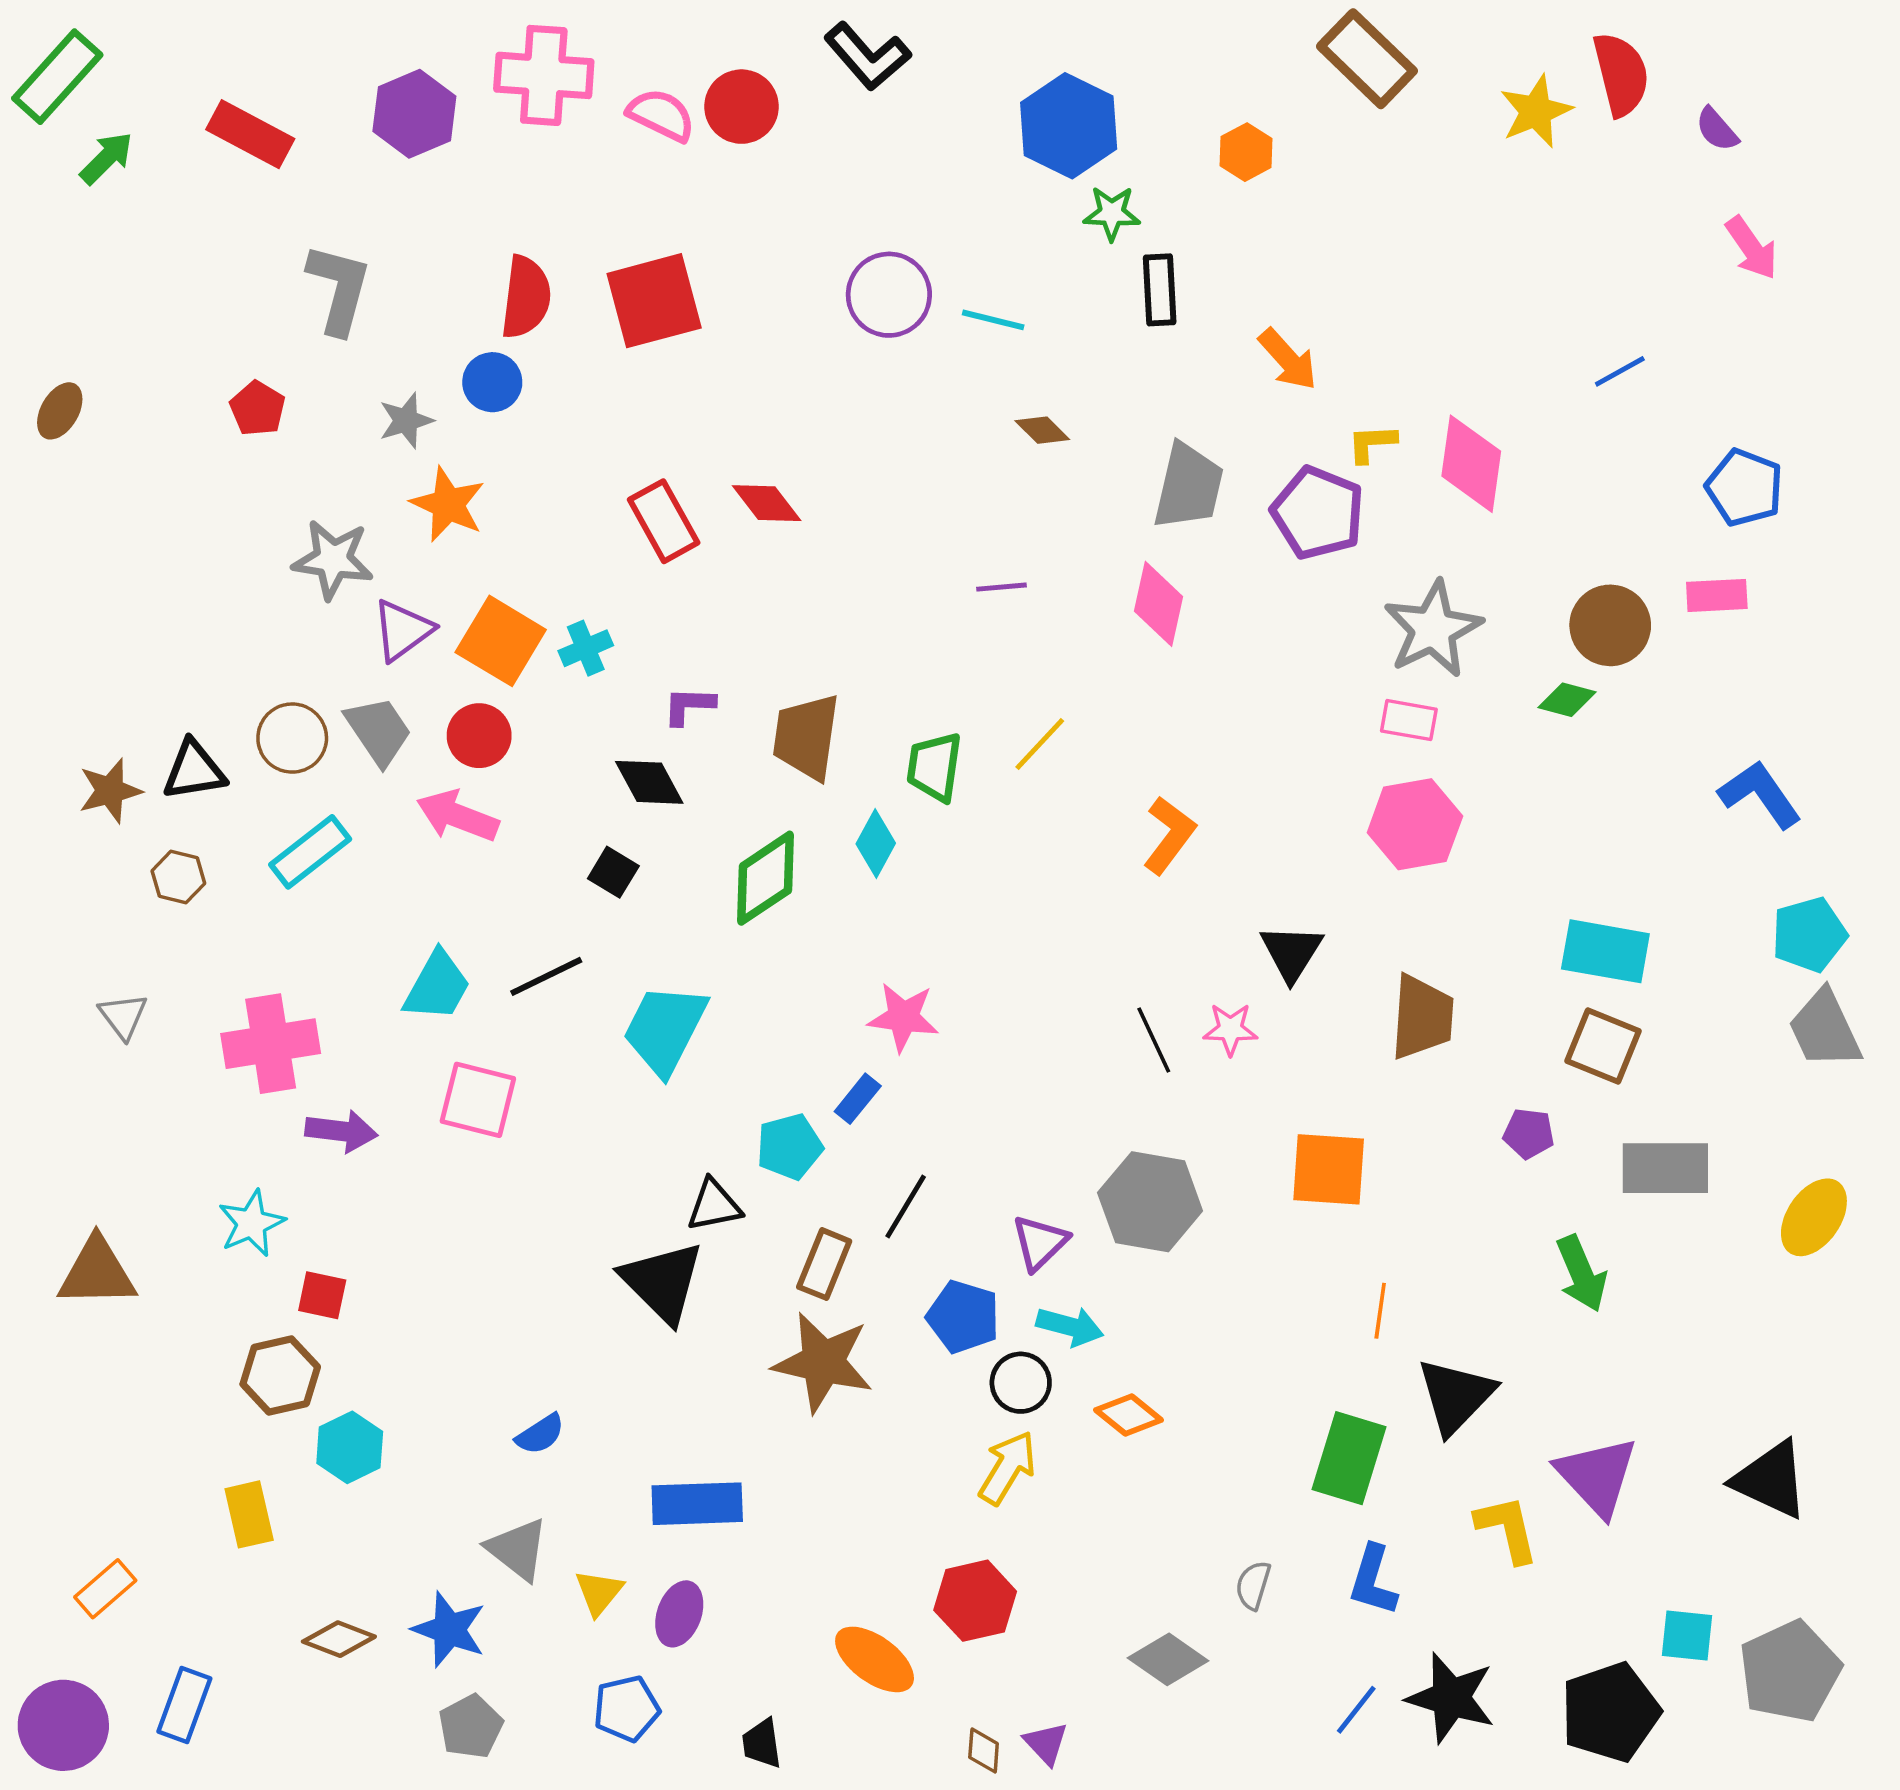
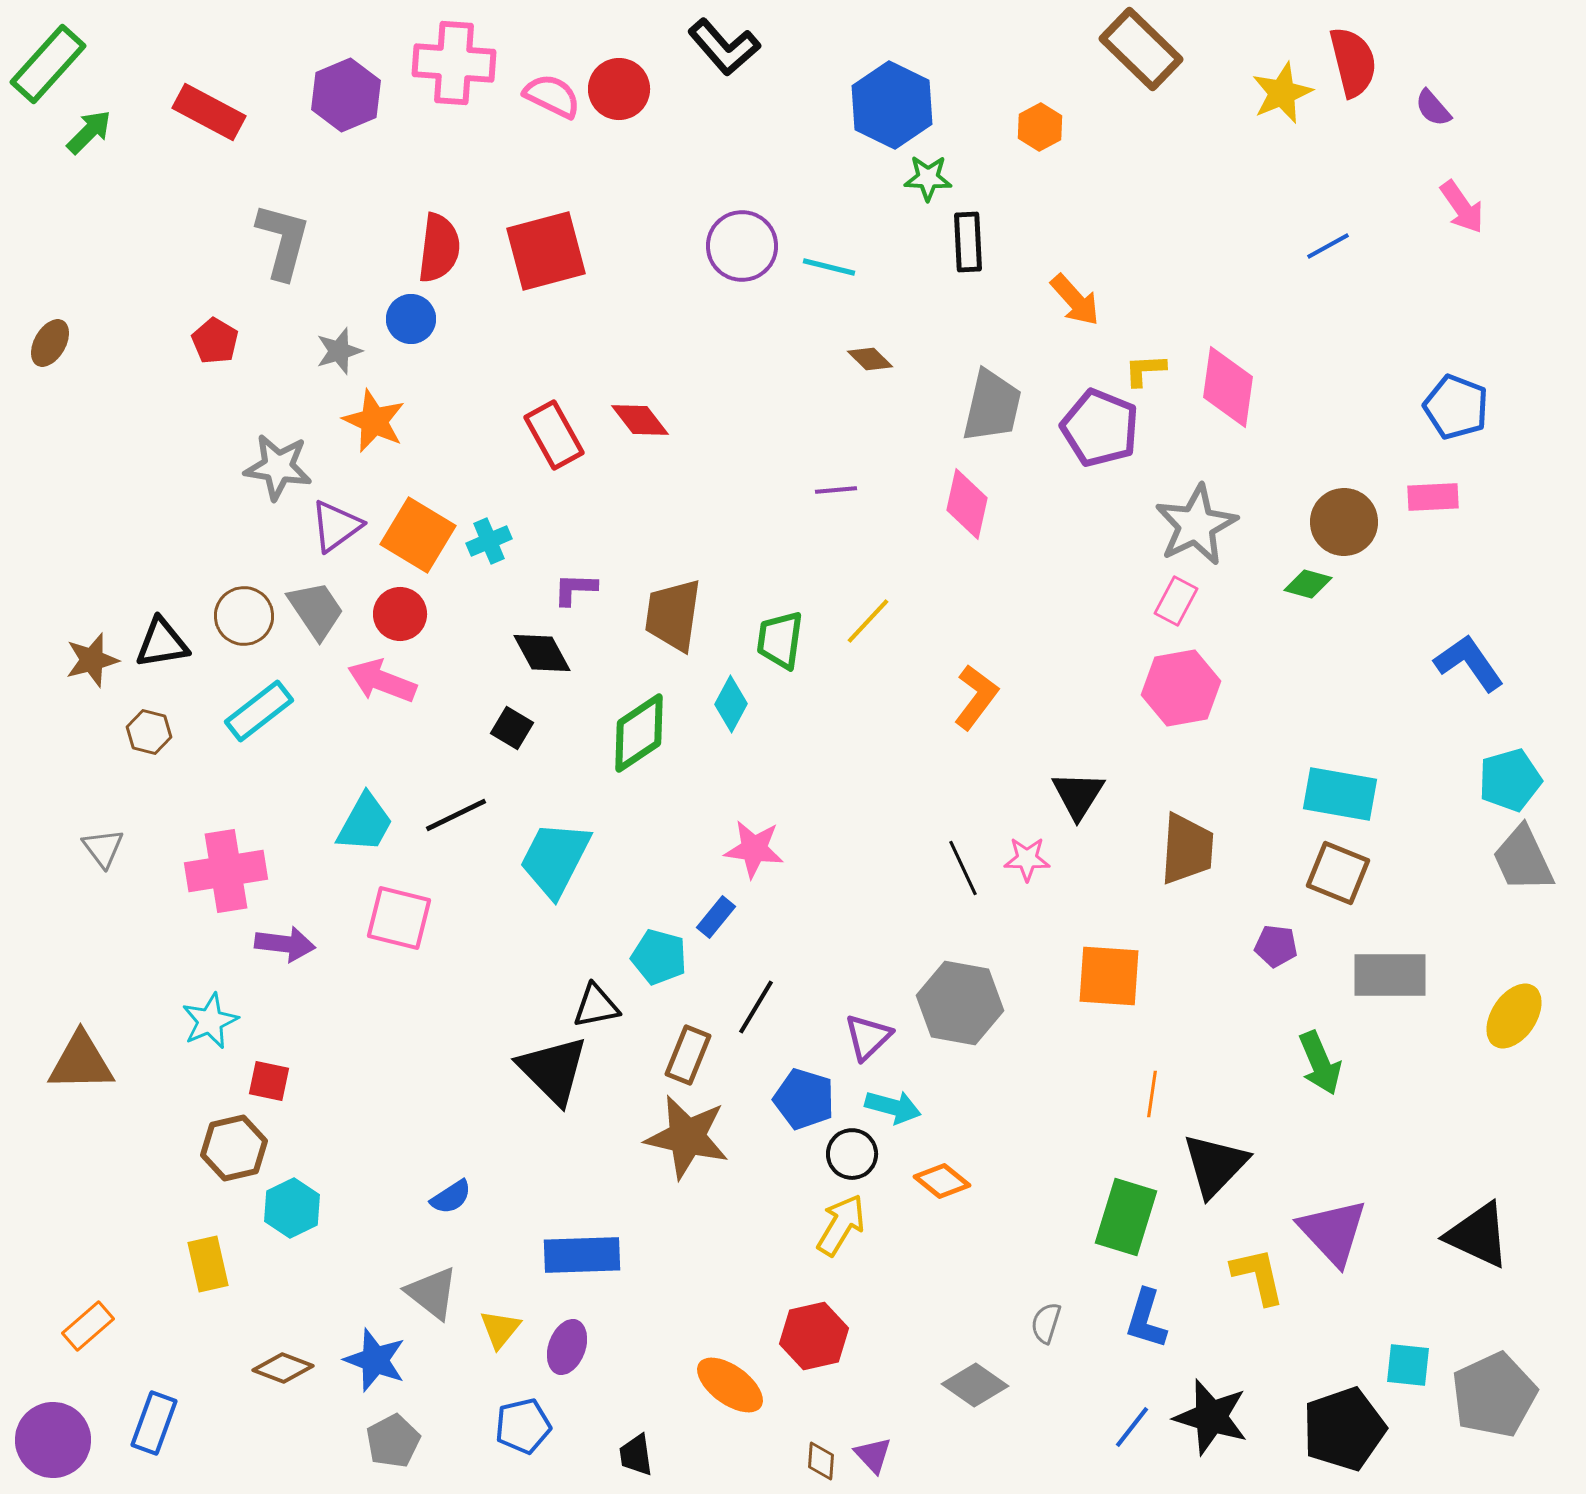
blue line: (1620, 371) -> (1328, 246), moved
pink rectangle: (1409, 720) -> (1176, 601), turned -72
cyan pentagon: (789, 1147) -> (659, 957), turned 30

